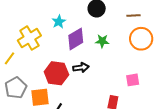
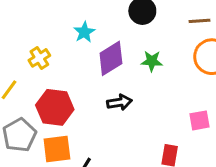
yellow cross: (29, 38) -> (39, 58), size x0.6
red hexagon: (56, 73) -> (55, 107), moved

